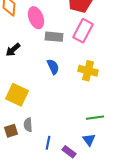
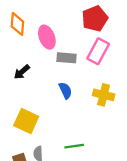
green line: (95, 118) -> (74, 146), moved

